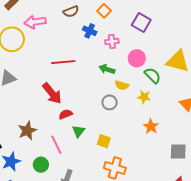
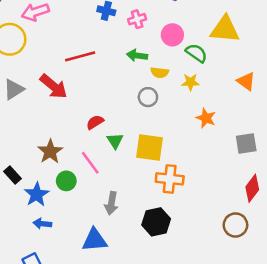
red arrow: (52, 93) -> (54, 86), moved
yellow square: (104, 141) -> (149, 147), size x1.6
green circle: (41, 165) -> (66, 181), moved

